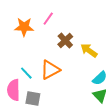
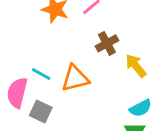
cyan line: (26, 73) -> (41, 74), turned -32

